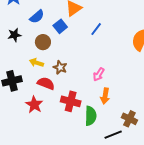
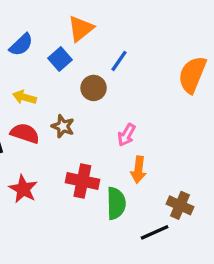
brown circle: (43, 42) -> (94, 88), moved
yellow arrow: (36, 63) -> (24, 97), moved
red semicircle: (46, 83) -> (25, 133), moved

